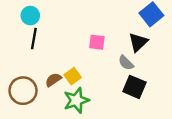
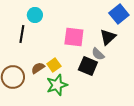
cyan circle: (30, 16) -> (35, 15), moved
pink square: (97, 42) -> (74, 37), size x1.5
black square: (134, 87) -> (88, 66), moved

